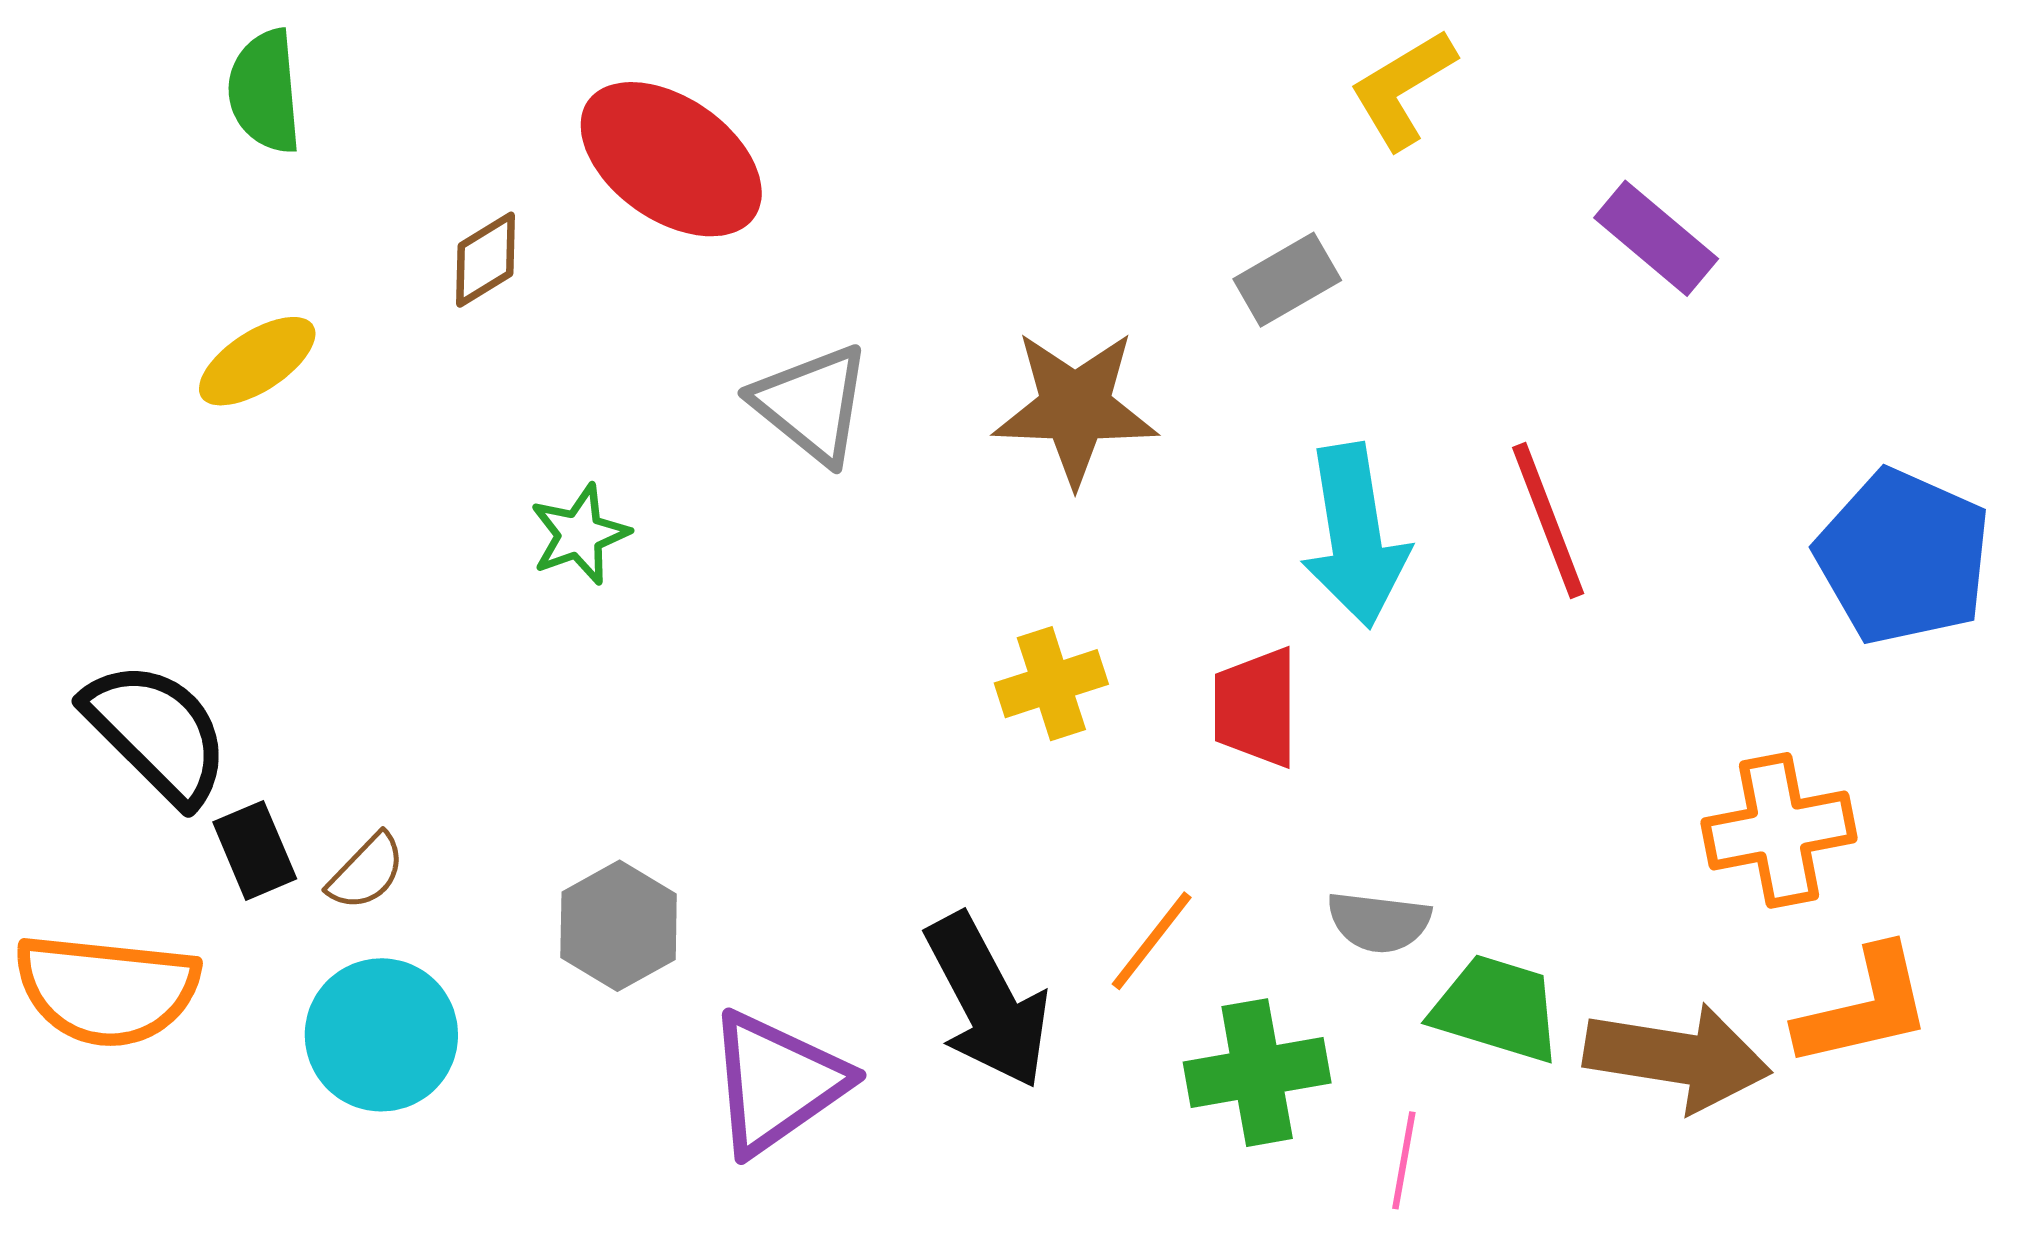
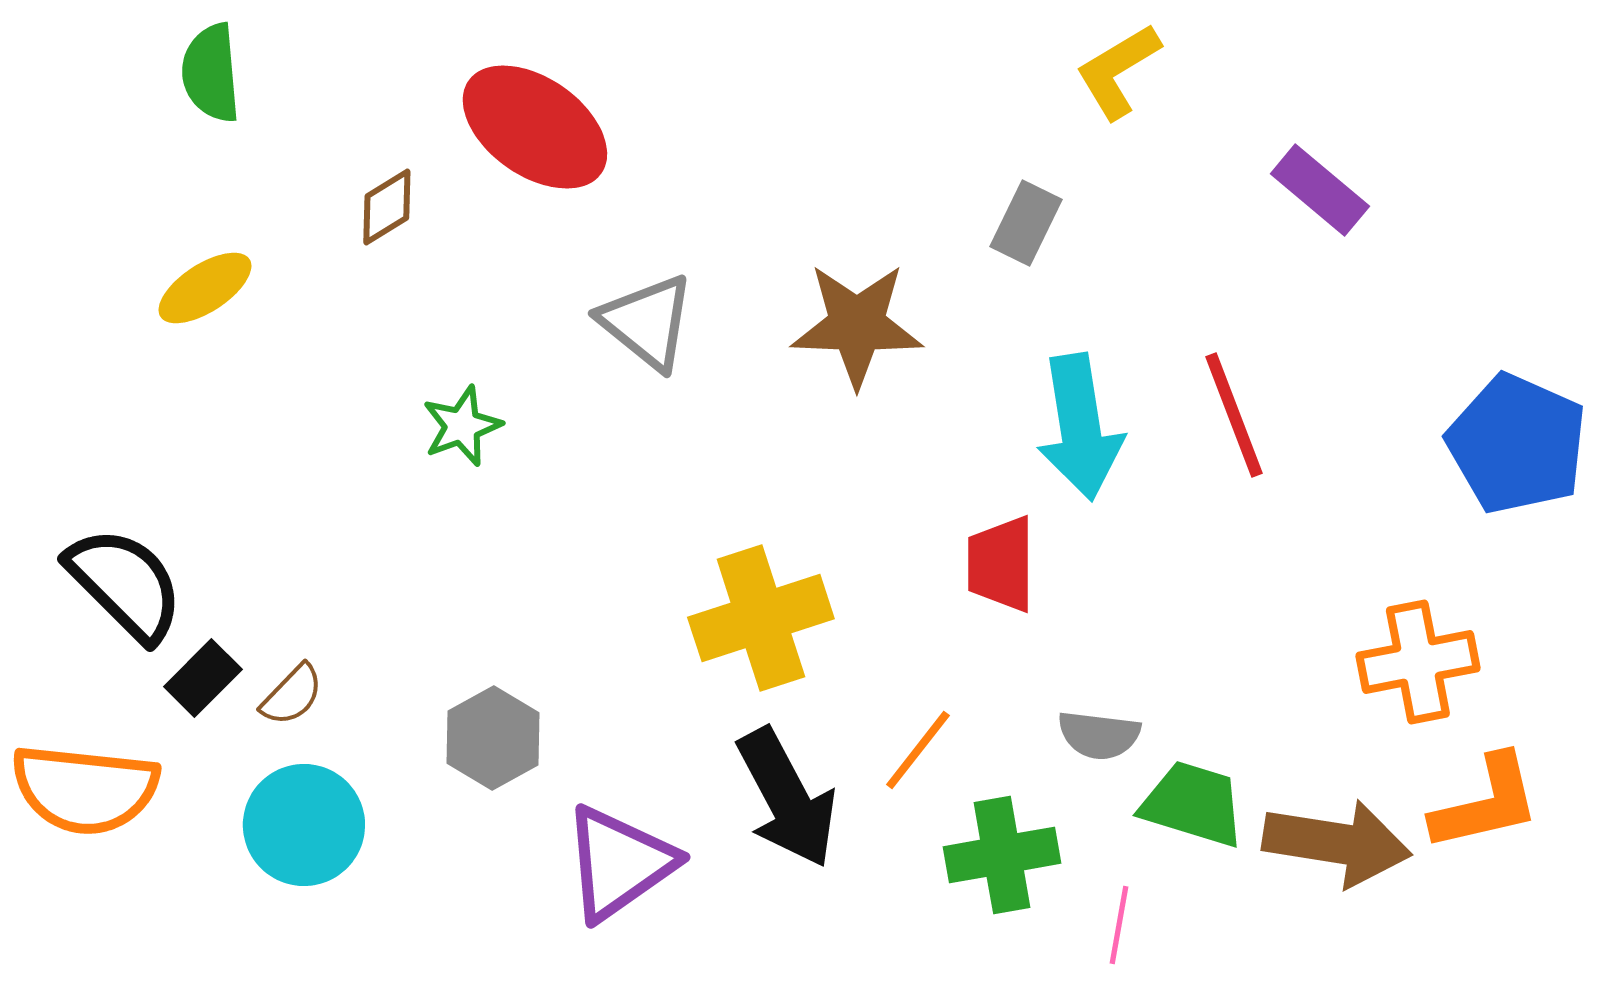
gray rectangle: (1287, 280) -> (1026, 223), turned -34
yellow cross: (1051, 684) -> (761, 618), moved, size x1.6
black rectangle: (255, 850) -> (203, 678), turned 68

